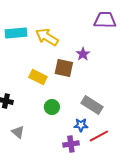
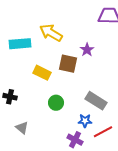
cyan rectangle: (16, 33) -> (20, 44), moved
purple cross: (71, 144) -> (75, 140), turned 35

